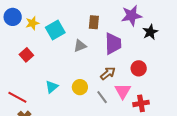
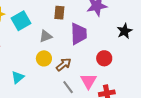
black star: (150, 32) -> (125, 31), moved
brown arrow: (108, 73) -> (64, 64), moved
yellow circle: (80, 87) -> (44, 58), moved

